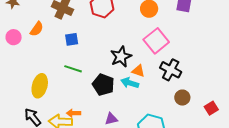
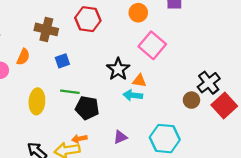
black cross: (171, 70) -> (209, 83), moved, turned 35
black pentagon: (103, 85) -> (87, 108), moved
yellow ellipse: (40, 86) -> (37, 101), moved
red square: (211, 108) -> (224, 106), size x1.6

